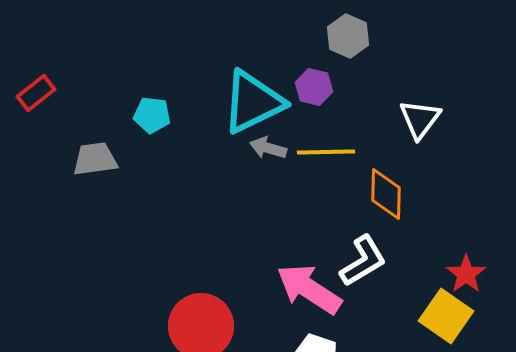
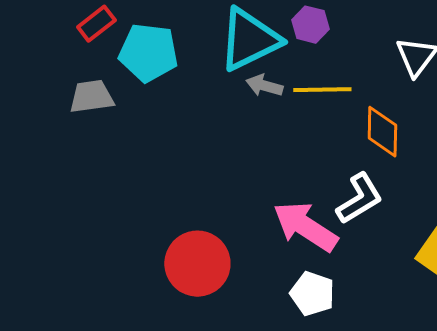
red rectangle: (36, 93) -> (96, 24), moved
cyan pentagon: (152, 115) -> (148, 53), size x1.6

